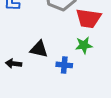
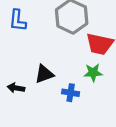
black triangle: (39, 49) -> (44, 74), turned -36

